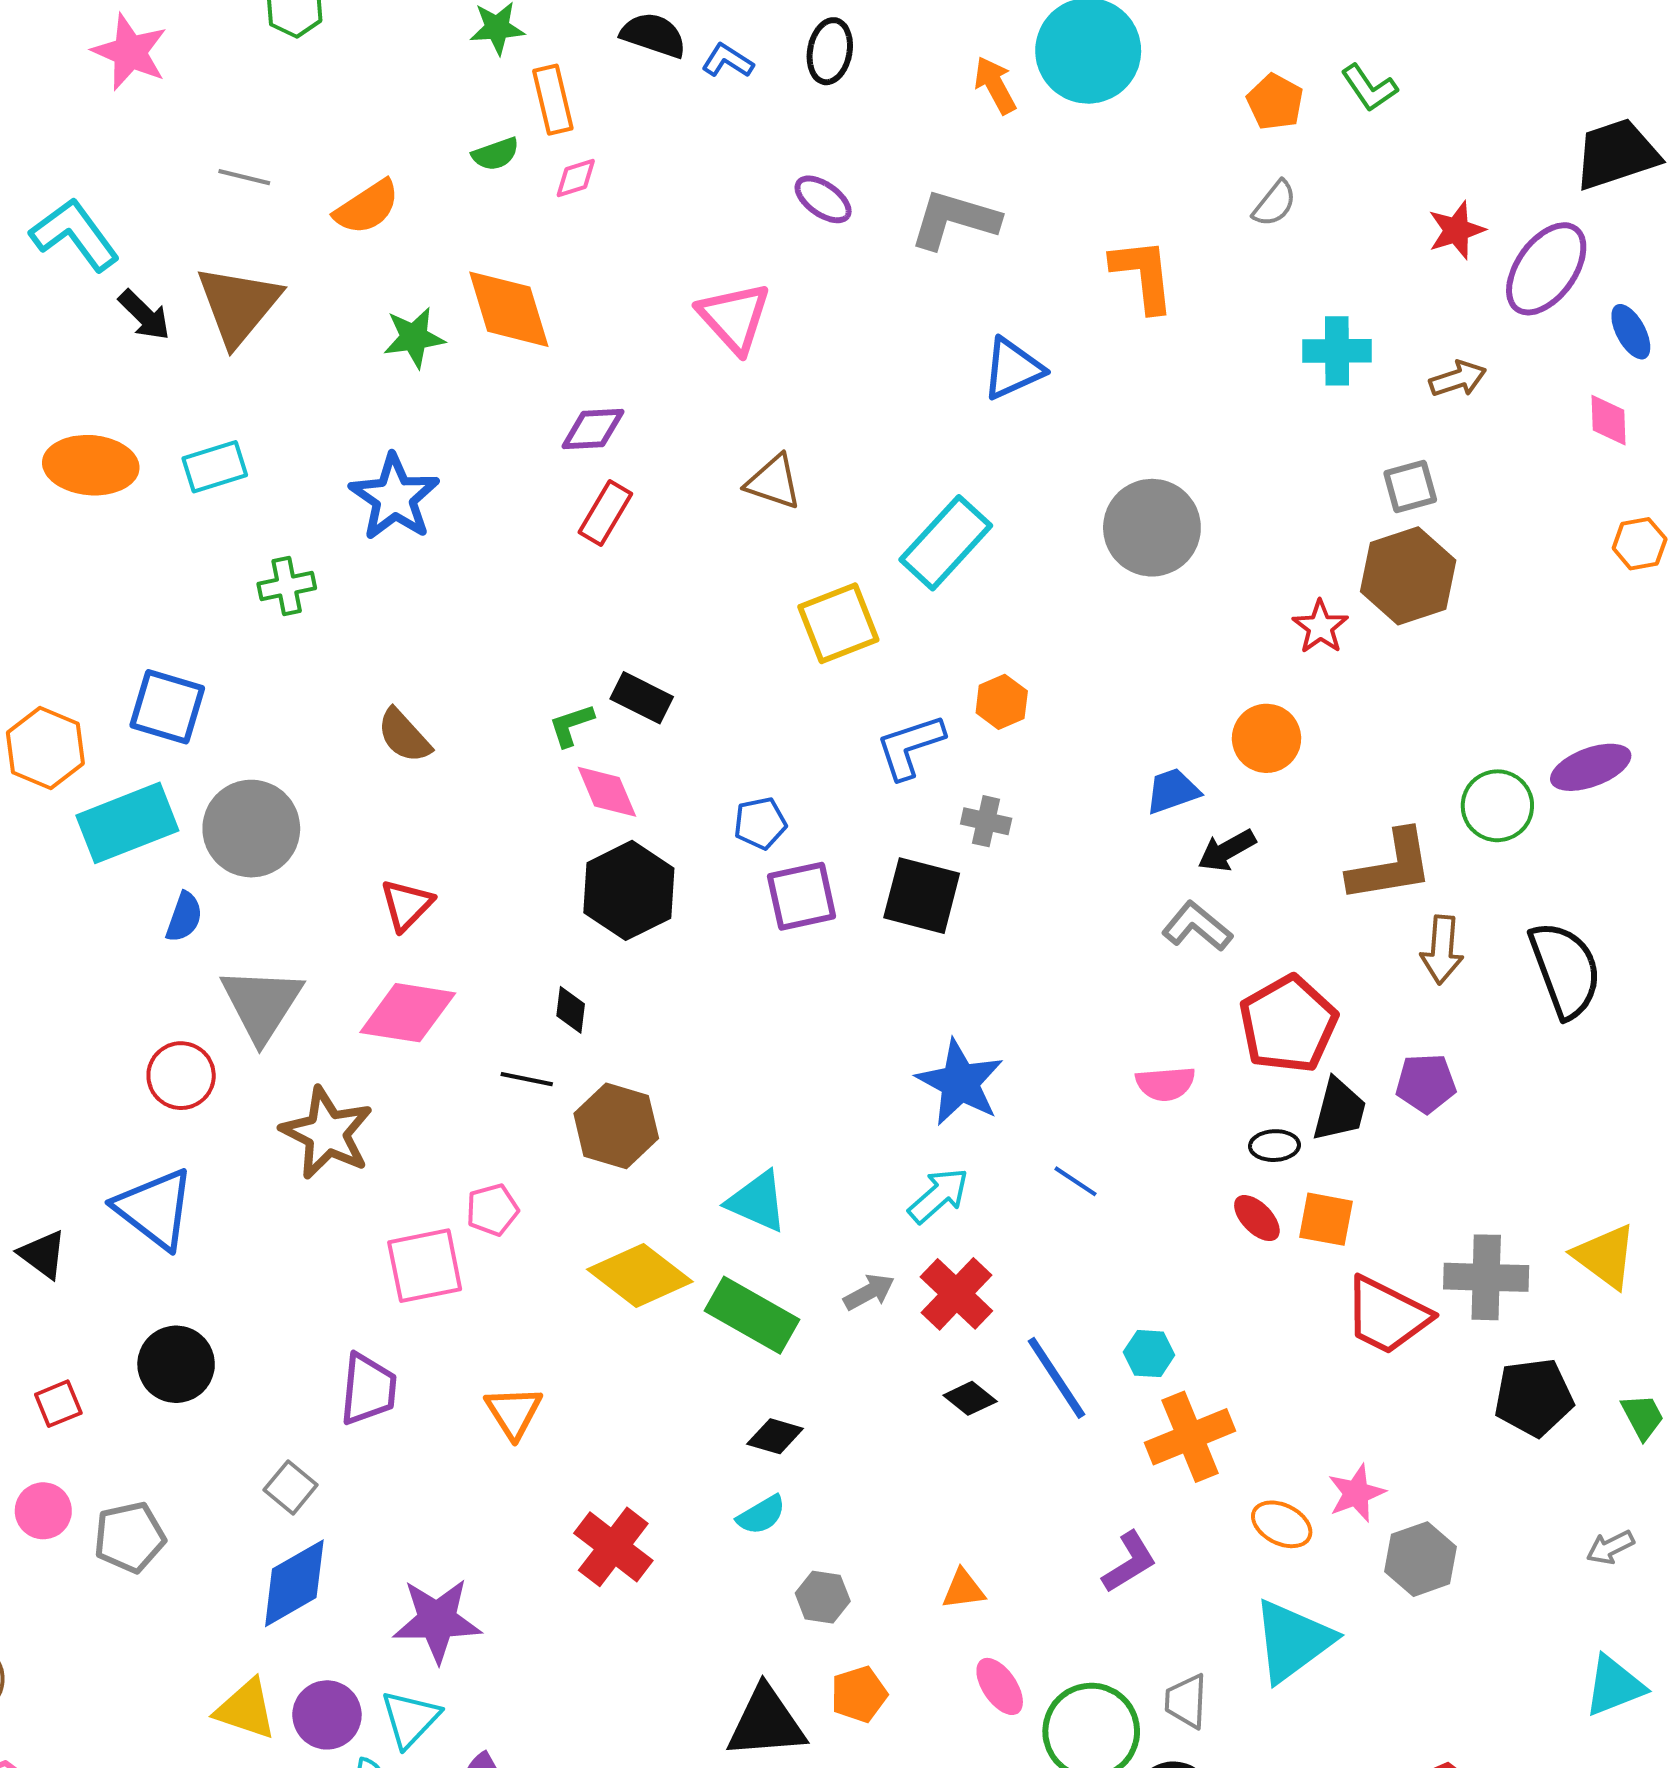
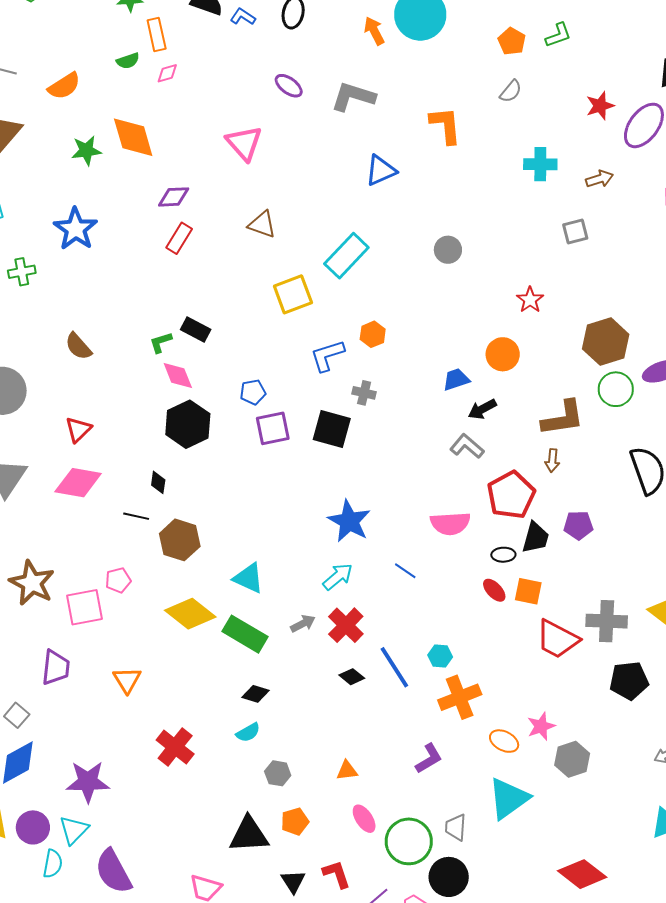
green L-shape: (1369, 88) -> (558, 35), turned -76
gray circle: (1152, 528) -> (448, 250), size x0.6
brown hexagon: (1408, 576) -> (606, 342), moved
brown arrow: (1442, 950) -> (552, 460), moved, size x0.7
pink semicircle: (1165, 1084) -> (450, 523), size x1.4
brown star: (327, 1133) -> (32, 583), moved

